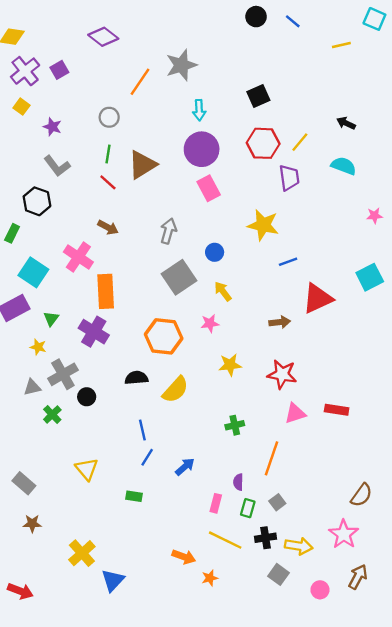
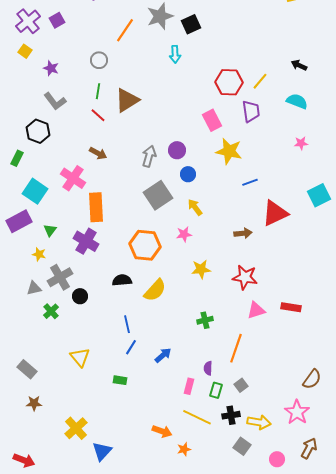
black square: (258, 96) -> (191, 24), moved
purple circle: (202, 149) -> (177, 150), moved, size x0.6
pink rectangle: (209, 188) -> (212, 120), moved
pink star: (374, 216) -> (301, 143), moved

